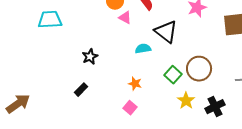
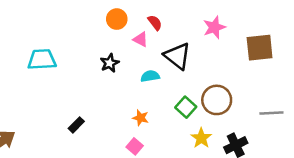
pink triangle: (125, 18) -> (141, 39), moved
cyan trapezoid: (50, 20) -> (42, 59), moved
black star: (90, 57) -> (110, 63), moved

